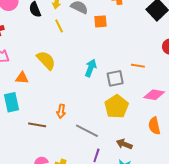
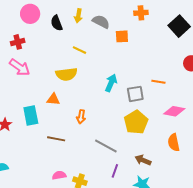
yellow line: (59, 26) -> (79, 50), moved, turned -40
yellow semicircle: (46, 60) -> (66, 74), turned 125
orange triangle: (22, 78) -> (53, 99), moved
orange arrow: (61, 111) -> (81, 117), moved

